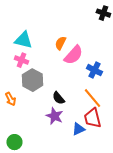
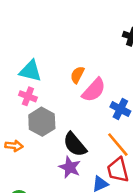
black semicircle: (58, 98) -> (75, 145), size x1.5
orange arrow: (10, 99) -> (14, 146), turned -56

